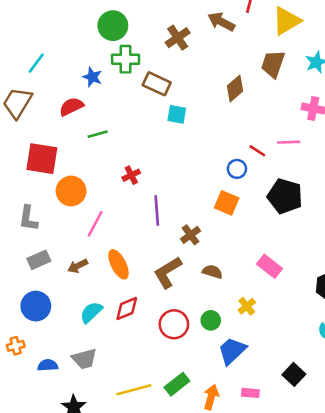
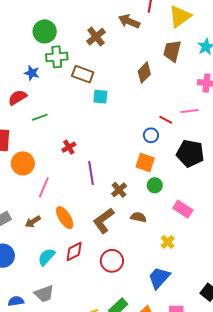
green circle: (211, 320) -> (155, 185), moved

